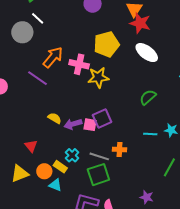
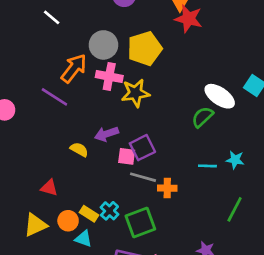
gray circle: (22, 32) -> (103, 45), moved
white ellipse: (147, 53) -> (220, 96), moved
purple arrow: (73, 124) -> (106, 134), moved
red triangle: (31, 146) -> (49, 188), turned -32
cyan cross: (72, 155) -> (110, 211), moved
gray line: (99, 156) -> (143, 177), moved

